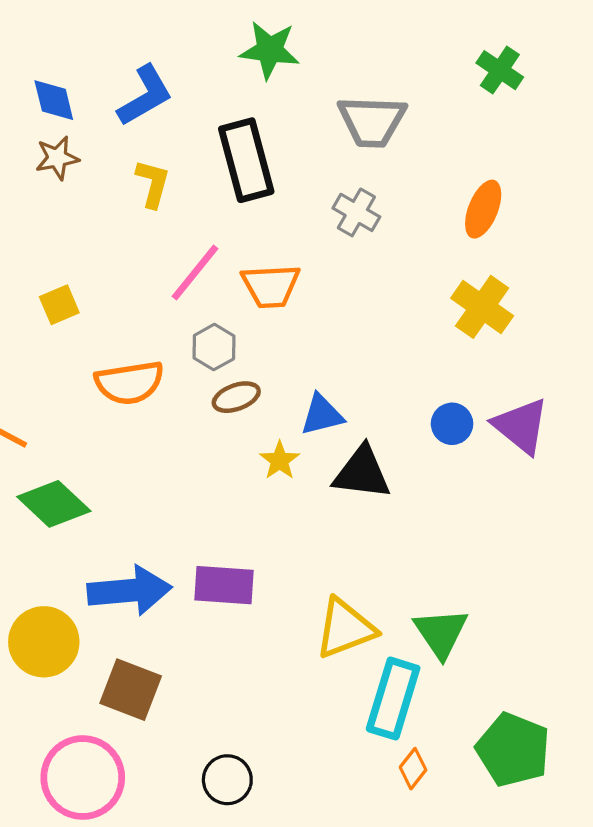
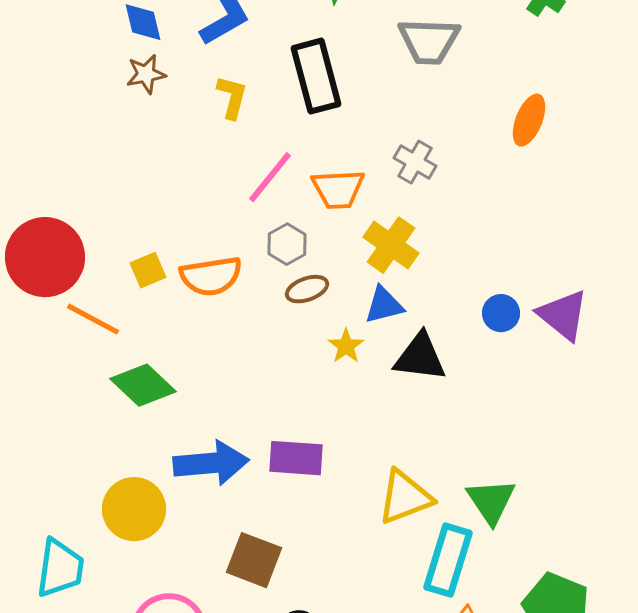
gray cross: (356, 212) -> (415, 162), moved
yellow square: (59, 305) -> (148, 270), moved
yellow cross: (482, 307) -> (391, 245), moved
brown square: (131, 690) -> (254, 560), moved

